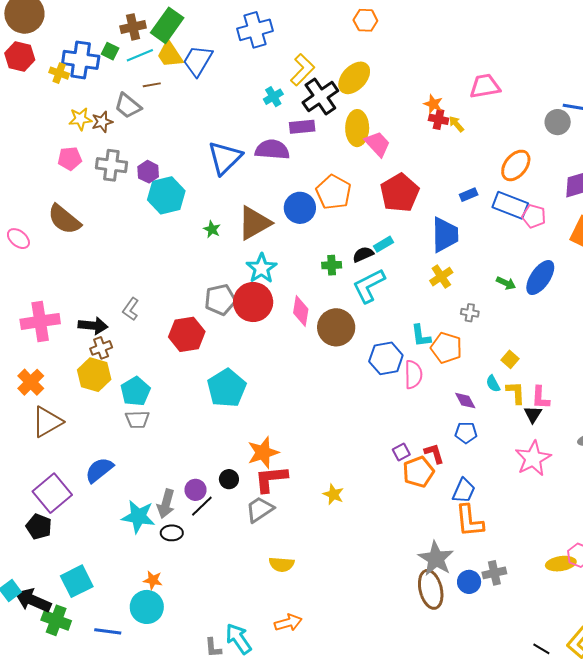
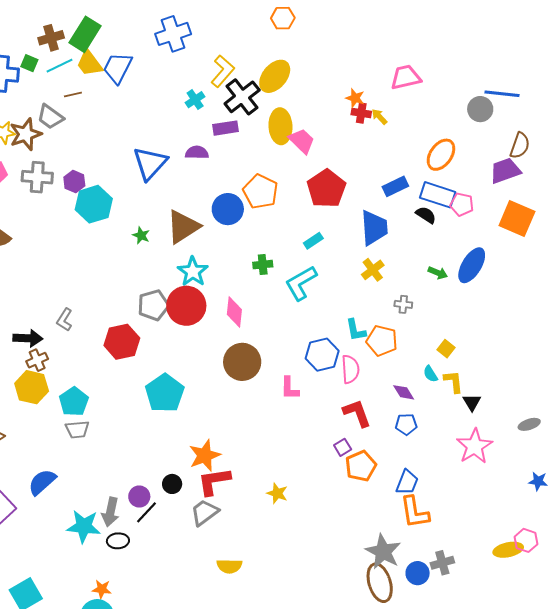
brown star: (102, 122) -> (26, 134), size x1.5
purple semicircle: (272, 150) -> (197, 153), size x0.7
blue rectangle: (469, 195) -> (395, 186), size x1.4
black semicircle: (363, 254) -> (426, 215), moved, turned 60
brown circle: (336, 327) -> (242, 362), moved
pink L-shape: (540, 398) -> (290, 388), moved
red L-shape: (434, 453) -> (357, 413), moved, size x1.4

